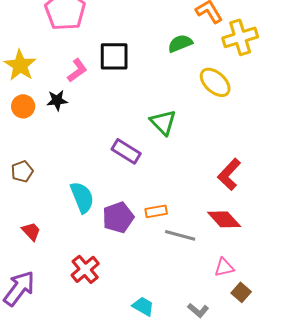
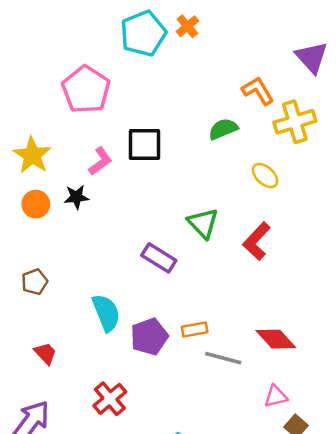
yellow ellipse: (215, 82) -> (265, 176), size x0.7
red L-shape: (229, 174) -> (257, 241), moved

